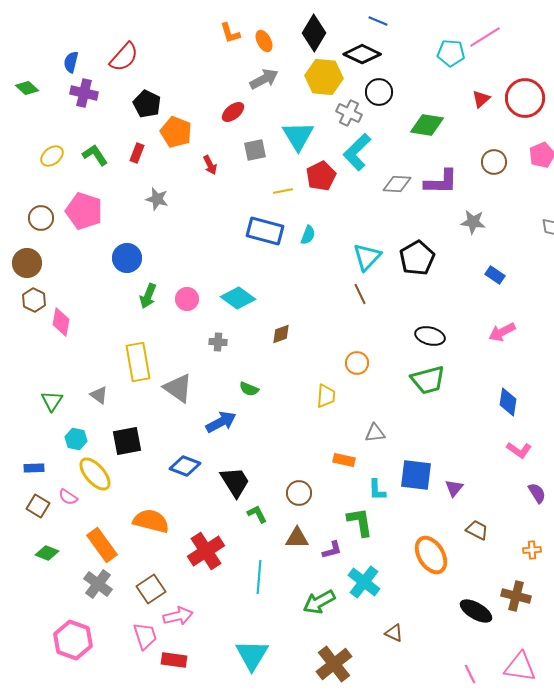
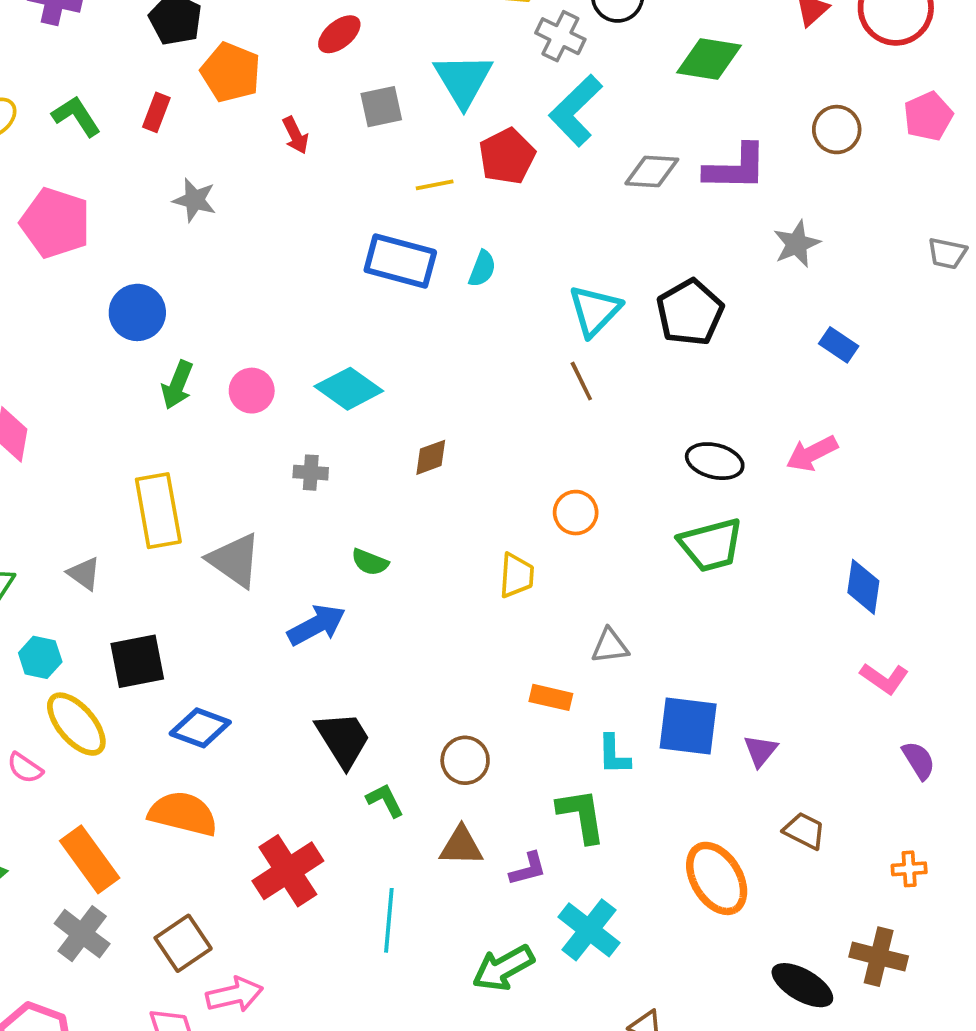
gray star: (473, 222) -> (797, 244), turned -30
pink arrow: (502, 332) -> (812, 453), moved
blue diamond: (185, 466) -> (200, 728), moved

